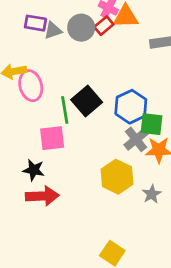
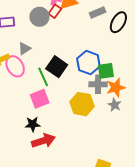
gray triangle: (53, 30) -> (24, 49), moved
gray cross: (136, 139) -> (98, 84), turned -36
yellow hexagon: (117, 177) -> (82, 104), moved
gray star: (152, 194) -> (115, 105), moved

